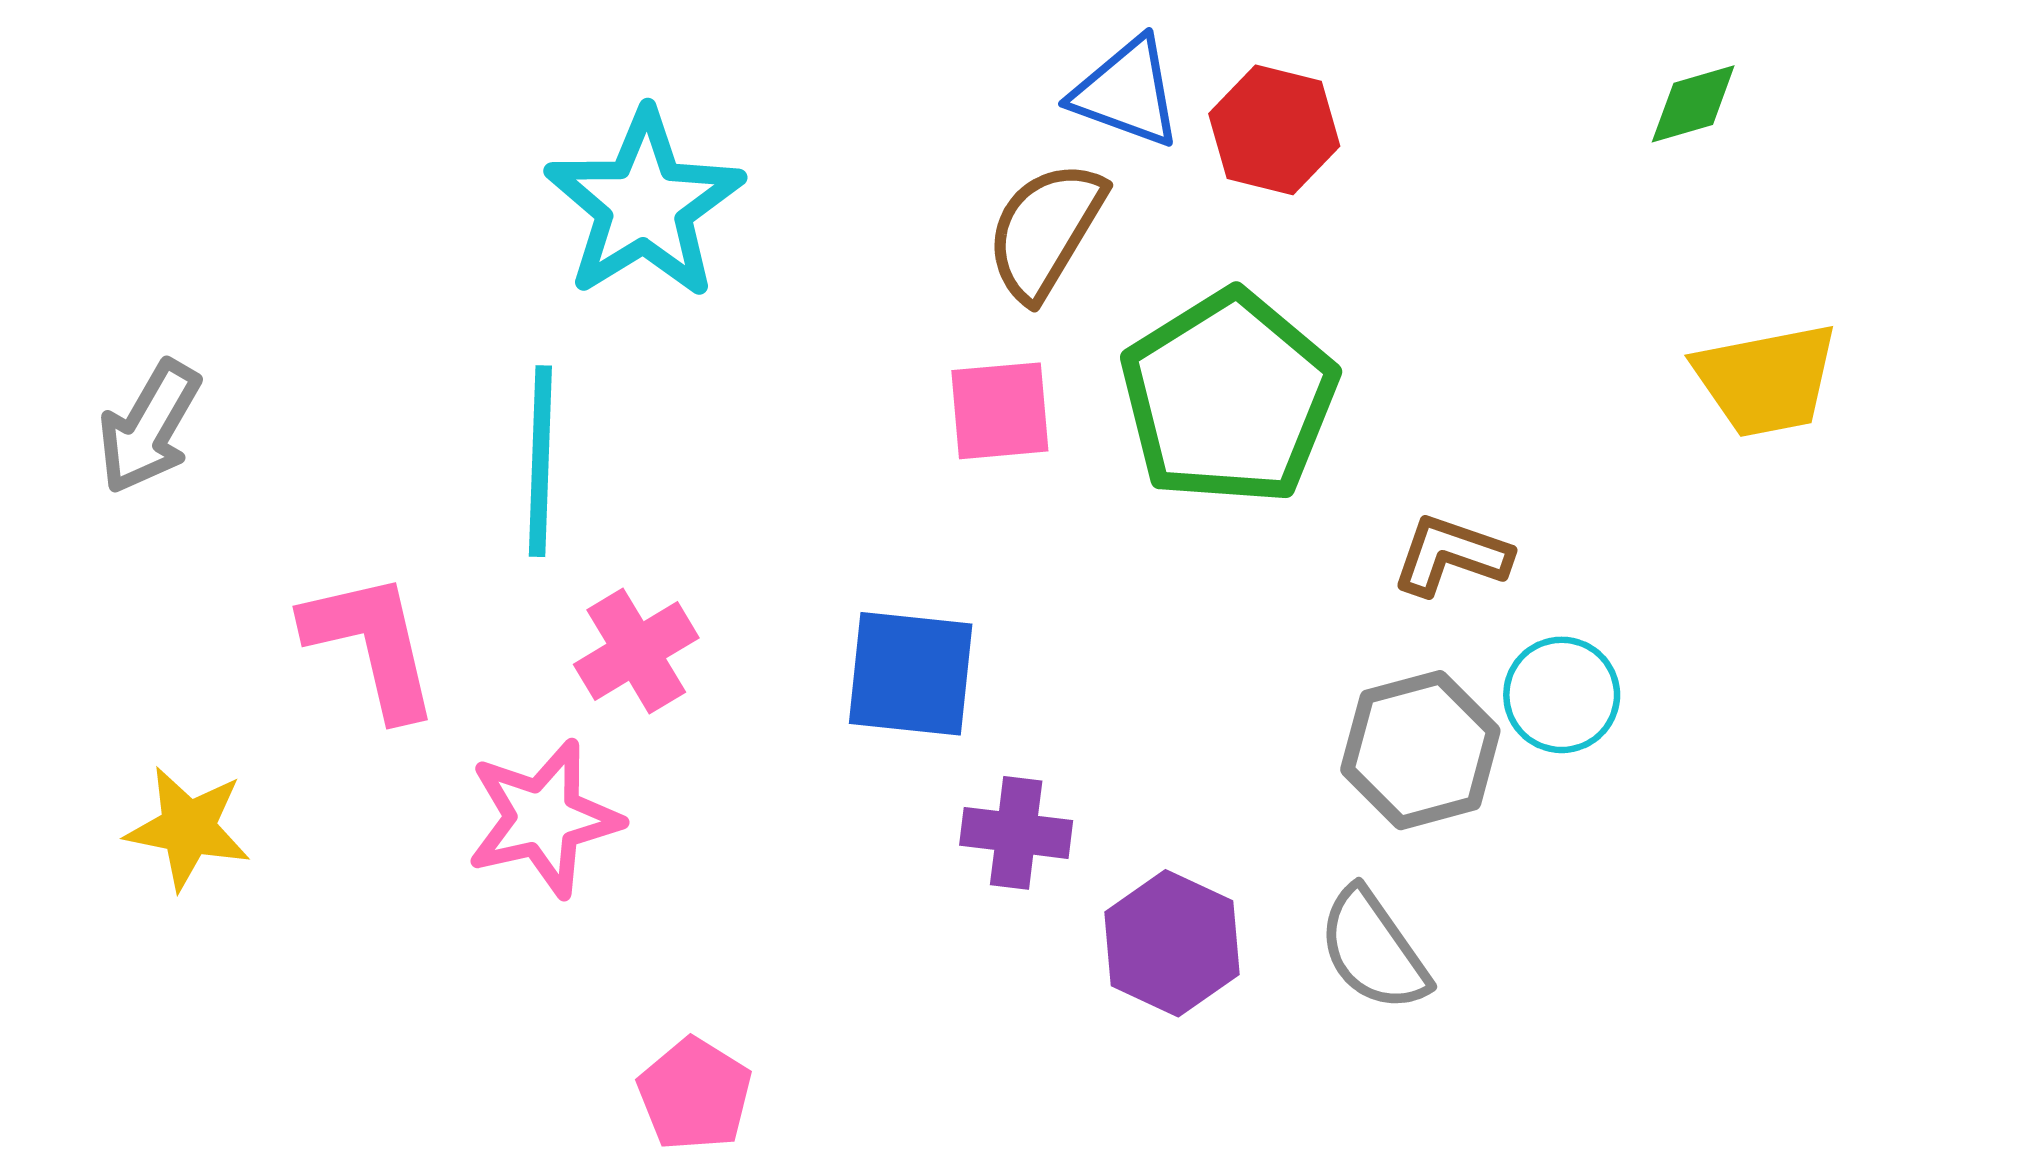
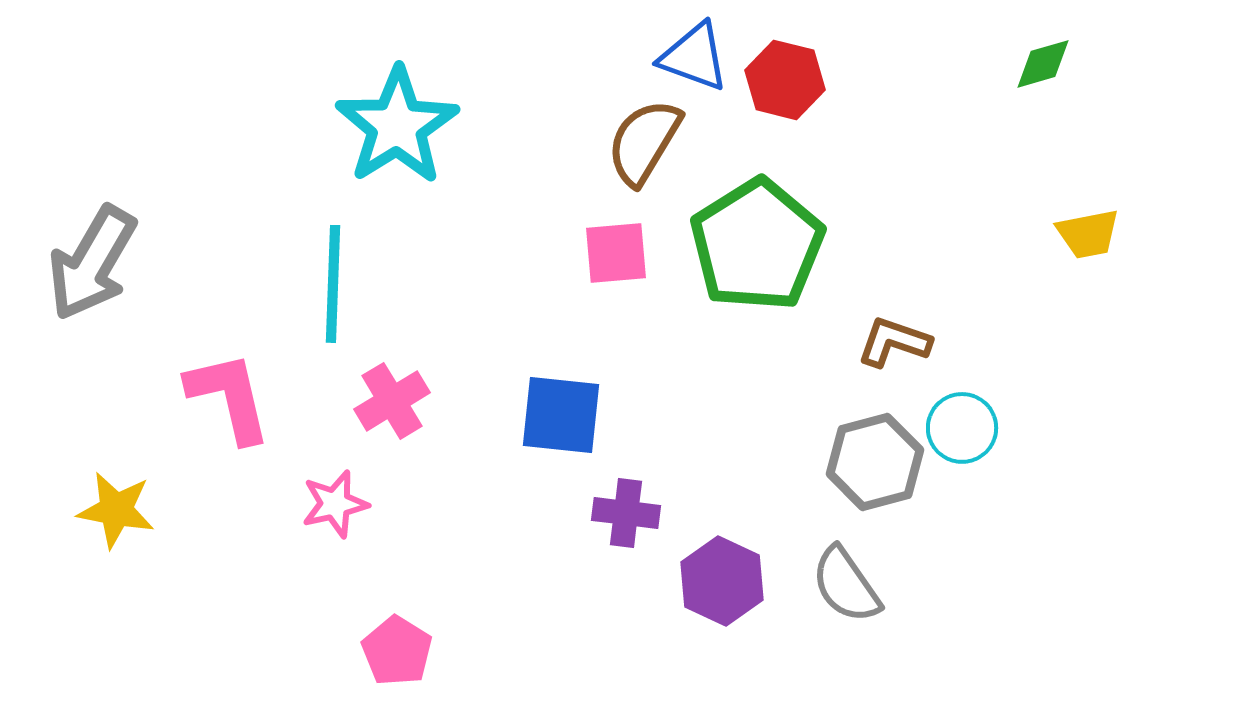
yellow trapezoid: (1766, 380) -> (1088, 234), size x0.7
gray arrow: (149, 427) -> (92, 263), size x1.4
pink star: (544, 818) -> (335, 504), size x0.7
pink pentagon: (695, 1094) -> (397, 651), moved

